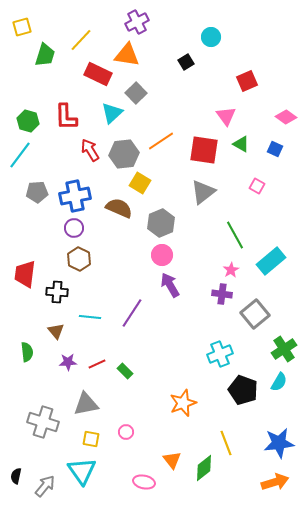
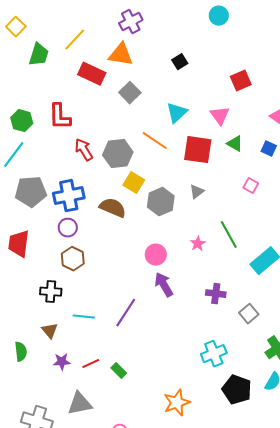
yellow square: (22, 27) -> (16, 27), turned -30
cyan circle: (211, 37) -> (219, 16), moved
cyan triangle: (112, 113) -> (177, 113), moved
orange line: (161, 141) -> (155, 141), turned 68
gray pentagon: (37, 192) -> (31, 192), size x1.4
gray triangle: (203, 192) -> (197, 192), size x0.6
gray hexagon: (161, 223) -> (161, 202), moved
pink star: (231, 270) -> (198, 244), moved
red trapezoid: (25, 274) -> (19, 244), moved
gray square: (255, 314) -> (249, 314), size x0.7

